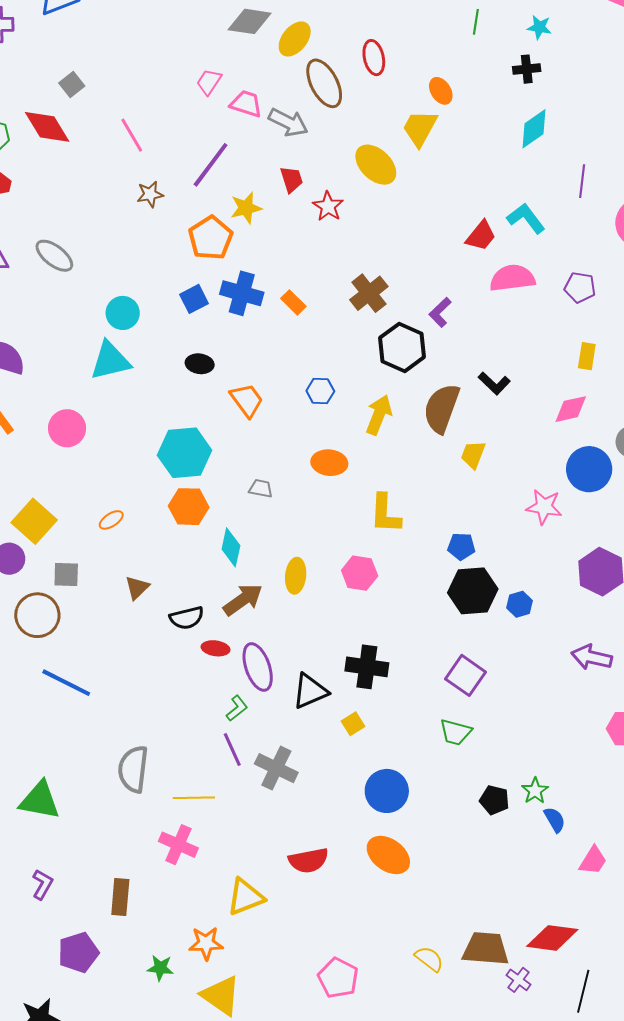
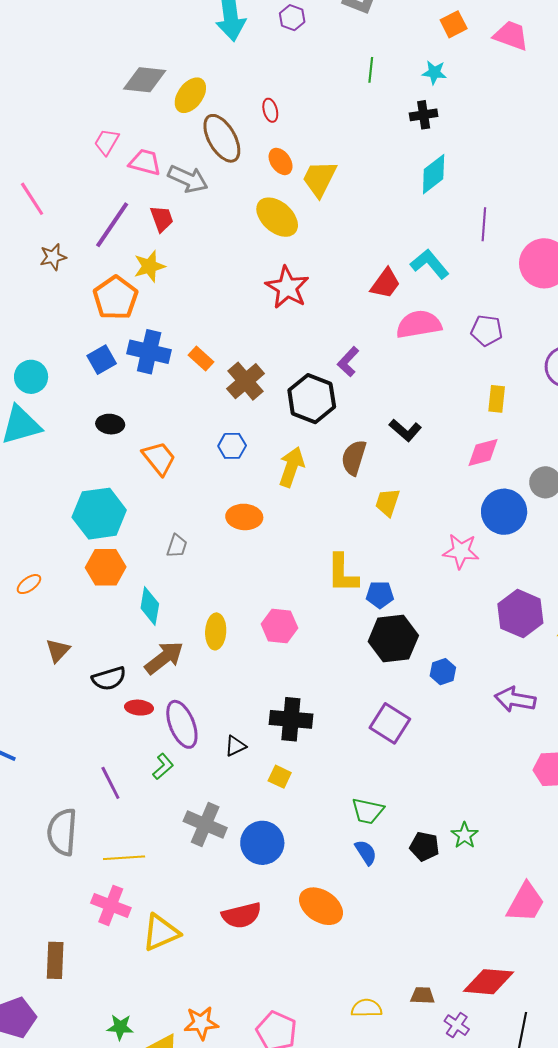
red ellipse: (374, 58) -> (270, 110), size x0.7
orange ellipse: (441, 91) -> (281, 161), moved
red trapezoid: (291, 179) -> (162, 219), moved
red star: (328, 206) -> (287, 287), moved, size x1.4
brown cross: (369, 293) -> (246, 381), moved
brown semicircle: (441, 408) -> (354, 458), size x0.7
gray trapezoid: (261, 489) -> (177, 546), turned 100
yellow L-shape: (385, 514) -> (342, 573), moved
blue hexagon: (520, 604) -> (443, 672), moved
black triangle: (310, 691) -> (235, 746), size x0.6
yellow square: (353, 724) -> (280, 777), turned -30
green trapezoid: (456, 732) -> (368, 811), moved
purple line: (232, 750) -> (110, 783), moved
blue circle: (387, 791) -> (262, 843), moved
blue semicircle: (555, 820) -> (366, 852), moved
pink trapezoid: (593, 861) -> (526, 902), size x1.4
yellow triangle: (245, 897) -> (161, 933), moved
orange star: (206, 943) -> (201, 1023), moved
brown trapezoid: (486, 949) -> (423, 995), size x0.5
yellow semicircle: (429, 959) -> (367, 1008), turned -36
green star: (160, 968) -> (120, 1027), moved

